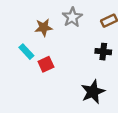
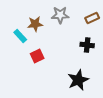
gray star: (72, 17) -> (60, 15), turned 30
cyan rectangle: (26, 52) -> (20, 36), moved

